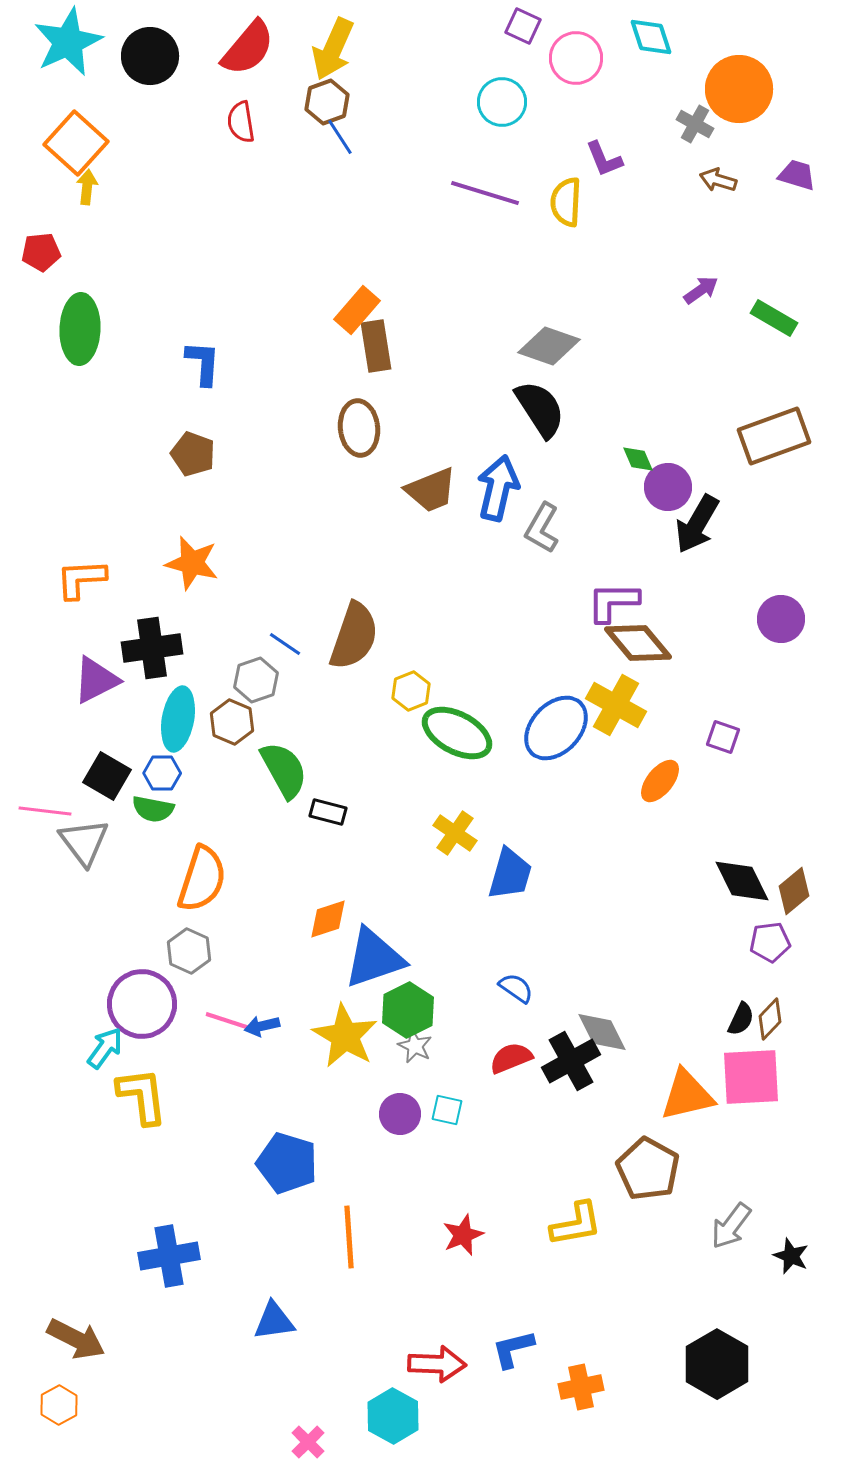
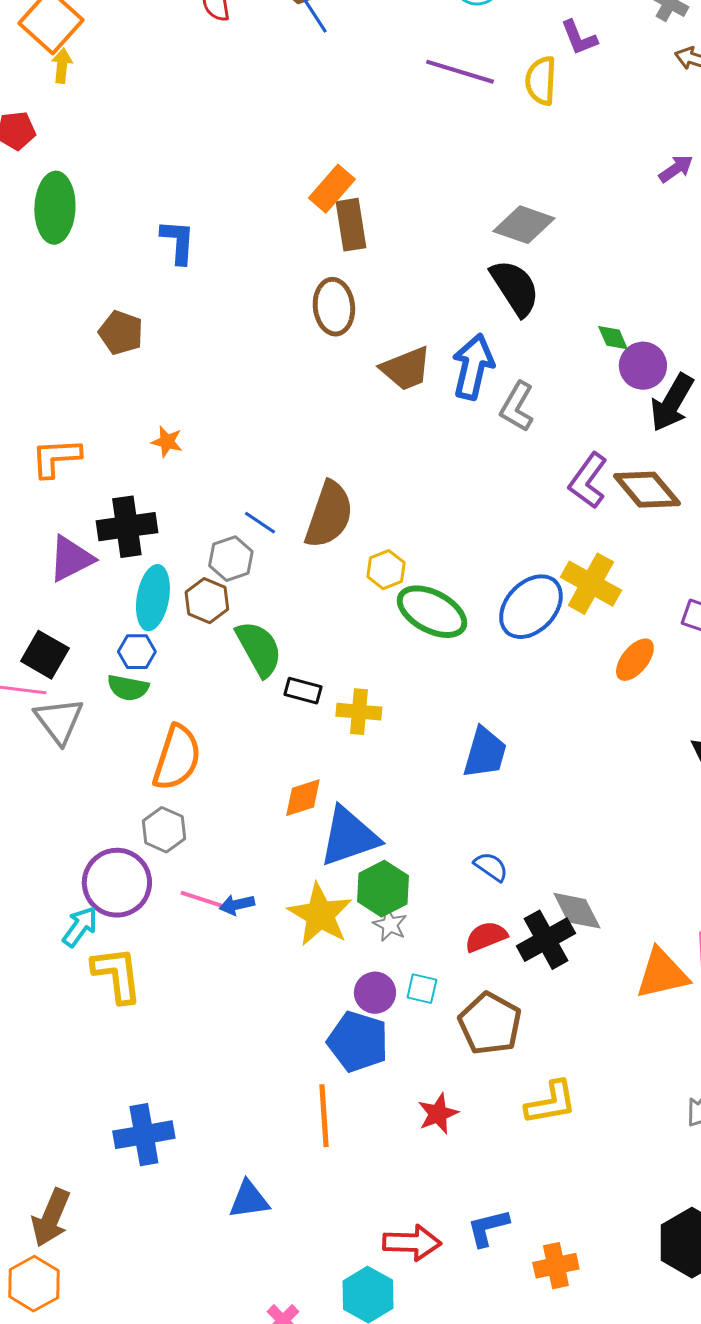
brown pentagon: (193, 454) -> (121, 333), moved
orange star: (192, 563) -> (167, 442), size x0.6
purple L-shape: (613, 602) -> (588, 481), turned -54
brown diamond: (638, 643) -> (647, 490), moved
black square: (107, 776) -> (45, 655), moved
yellow cross: (455, 833) -> (359, 712), moved, turned -30
blue pentagon: (287, 1163) -> (358, 1042), moved
brown pentagon: (648, 1169) -> (490, 1024), moved
brown arrow: (76, 1339) -> (51, 1218), turned 86
orange hexagon: (59, 1405) -> (34, 1284), size x1.4

